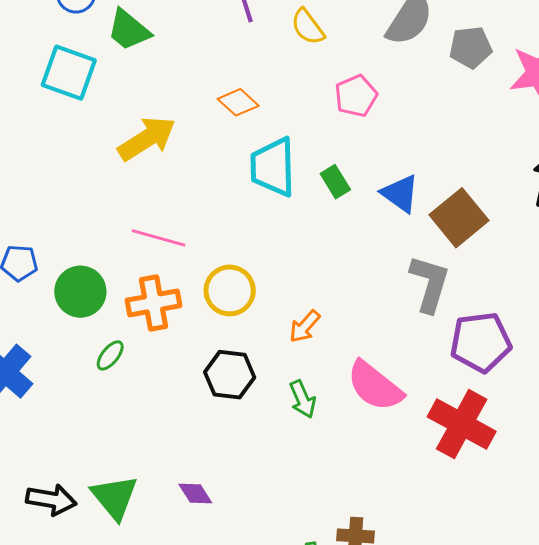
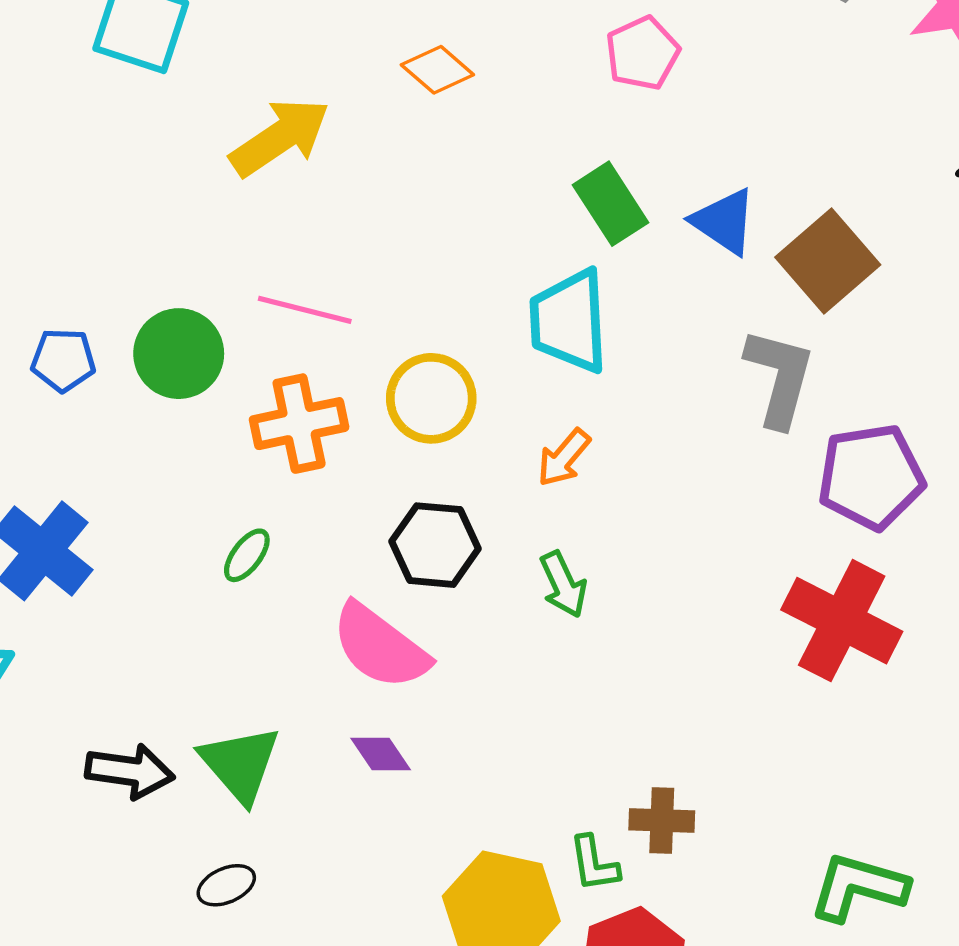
cyan trapezoid: (273, 167) -> (569, 321), moved
green rectangle: (335, 182) -> (610, 204), size x1.4
green circle: (80, 292) -> (179, 354), moved
green ellipse: (110, 355) -> (247, 555), moved
pink semicircle: (375, 386) -> (380, 646), moved

